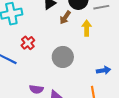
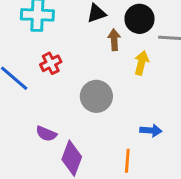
brown arrow: (65, 17) -> (114, 40), turned 128

